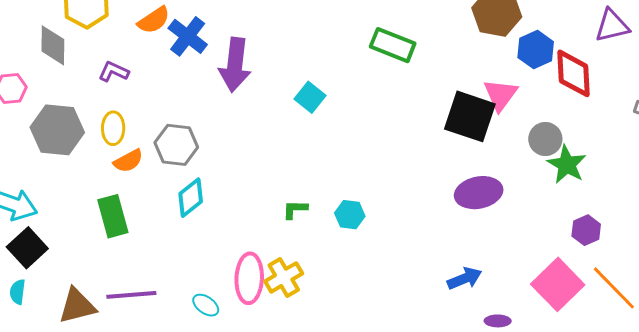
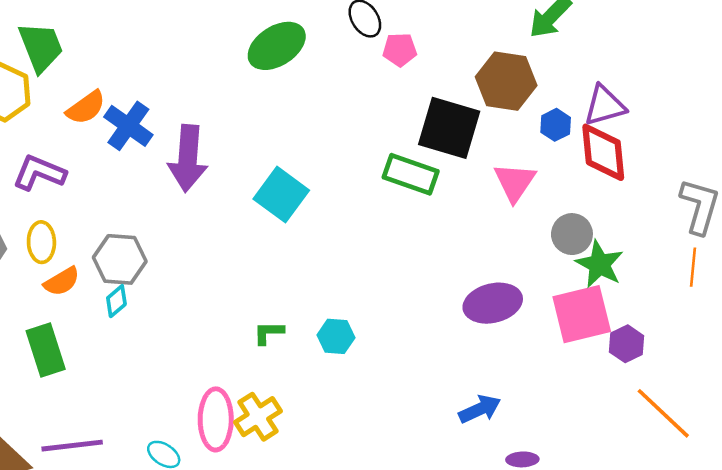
purple triangle: (612, 26) -> (605, 106), moved
green rectangle: (393, 45) -> (411, 174), moved
blue hexagon: (536, 50) -> (556, 125), size x0.7
purple L-shape: (114, 72) -> (39, 173), size x1.4
cyan square: (310, 97) -> (281, 195), size x1.4
black square: (470, 116) -> (449, 128), moved
cyan diamond: (191, 198) -> (116, 301), moved, size x0.7
pink square: (558, 284) -> (582, 314), moved, turned 33

